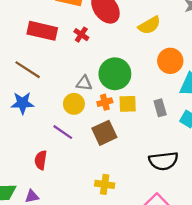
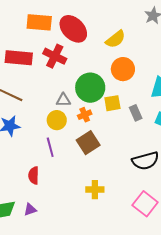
red cross: (81, 35) -> (55, 56), size x1.6
orange circle: (170, 61) -> (123, 69), moved
yellow square: (128, 104) -> (112, 103), moved
purple line: (63, 132) -> (50, 147), turned 48

